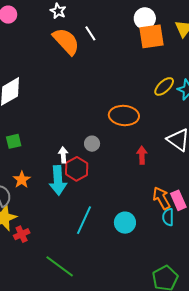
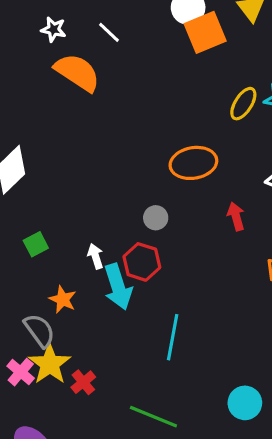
white line: (90, 33) -> (109, 32), moved
white arrow: (63, 155) -> (96, 256), moved
cyan circle: (125, 223) -> (245, 403), moved

